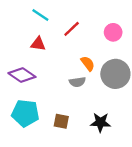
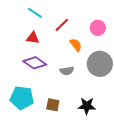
orange semicircle: (88, 63) -> (76, 45), moved
purple diamond: (22, 75) -> (35, 63), moved

